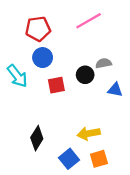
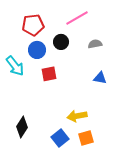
gray semicircle: (104, 63) -> (95, 44), moved
black circle: (85, 75) -> (61, 42), moved
black diamond: (37, 138) -> (22, 127), moved

